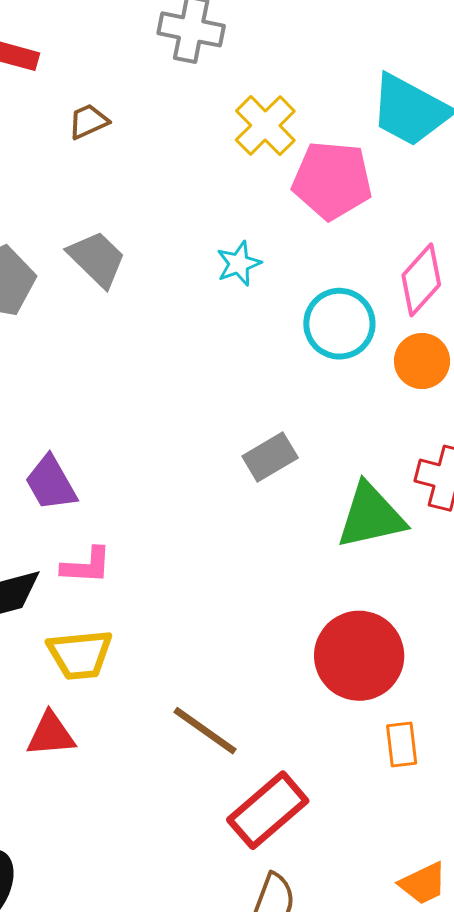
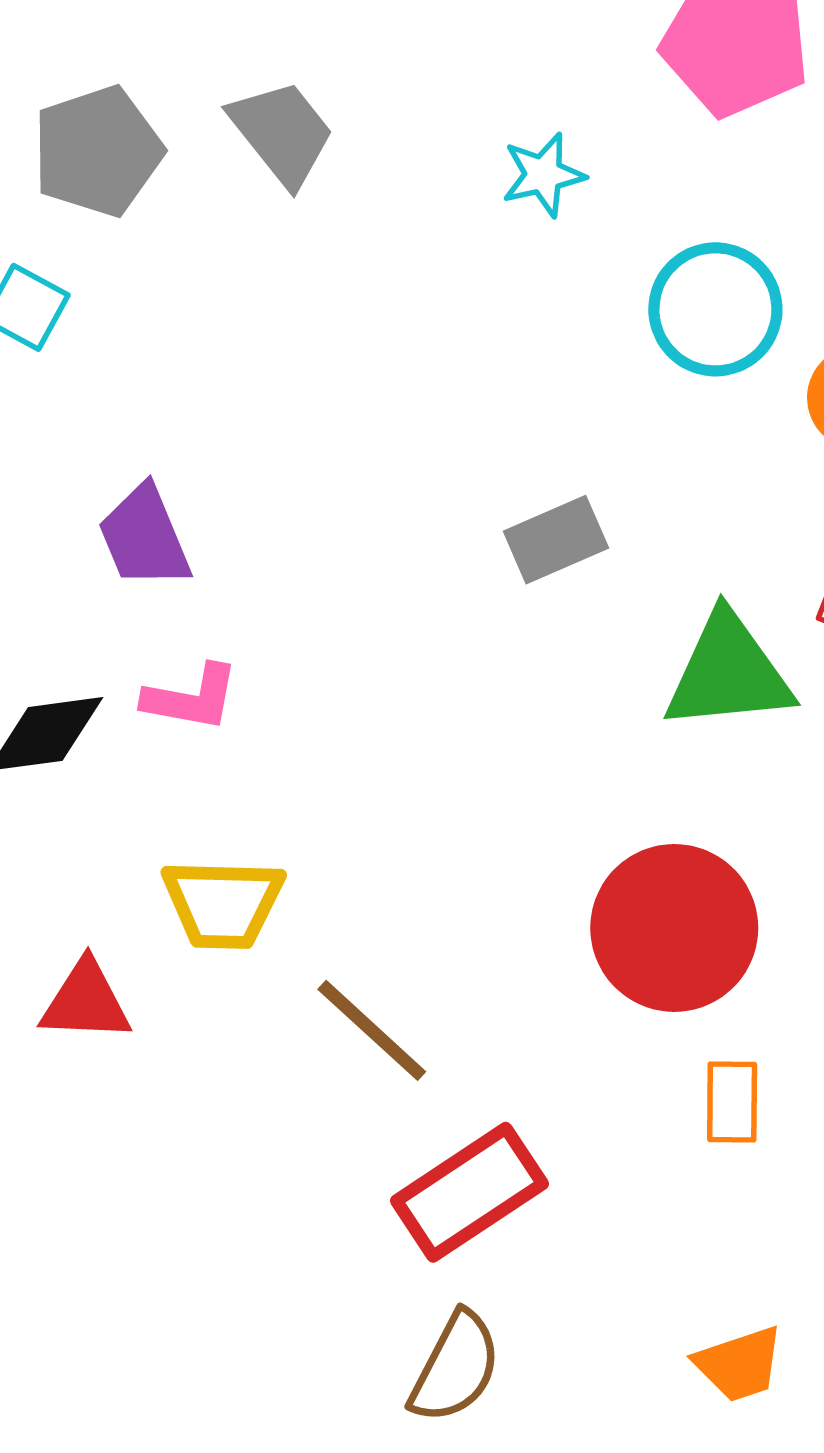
yellow trapezoid: (80, 655) -> (223, 903), moved

